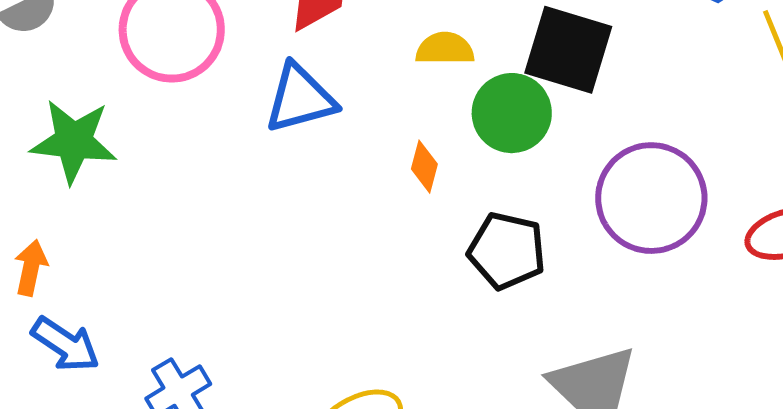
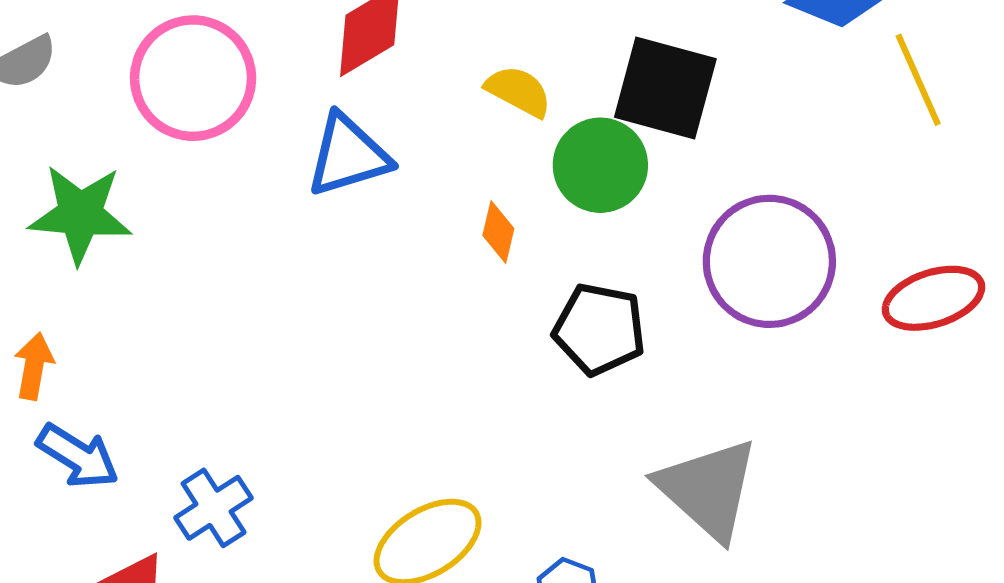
yellow semicircle: (445, 49) -> (519, 91), turned 30

